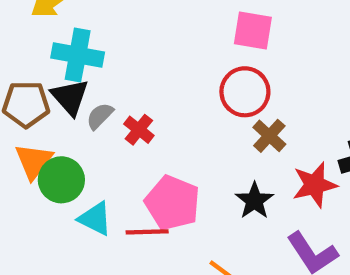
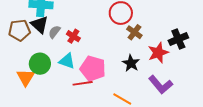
orange triangle: (34, 161) -> (26, 77), moved
cyan triangle: (95, 219) -> (67, 61), moved

